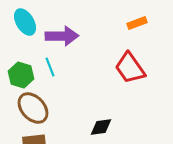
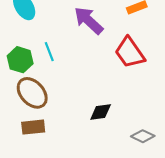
purple arrow: (62, 36) -> (88, 20), moved, turned -136

